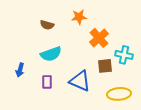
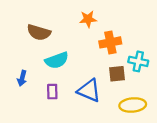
brown semicircle: (47, 25) -> (39, 32), moved, size x1.5
orange cross: (99, 38) -> (110, 42), turned 30

